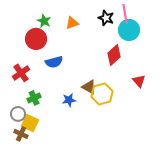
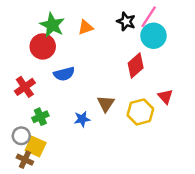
pink line: (125, 14) -> (149, 17), turned 42
green star: (44, 21) -> (52, 25), size x1.5
brown triangle: (89, 87) -> (106, 104), turned 35
yellow hexagon: (102, 94) -> (140, 112), moved

